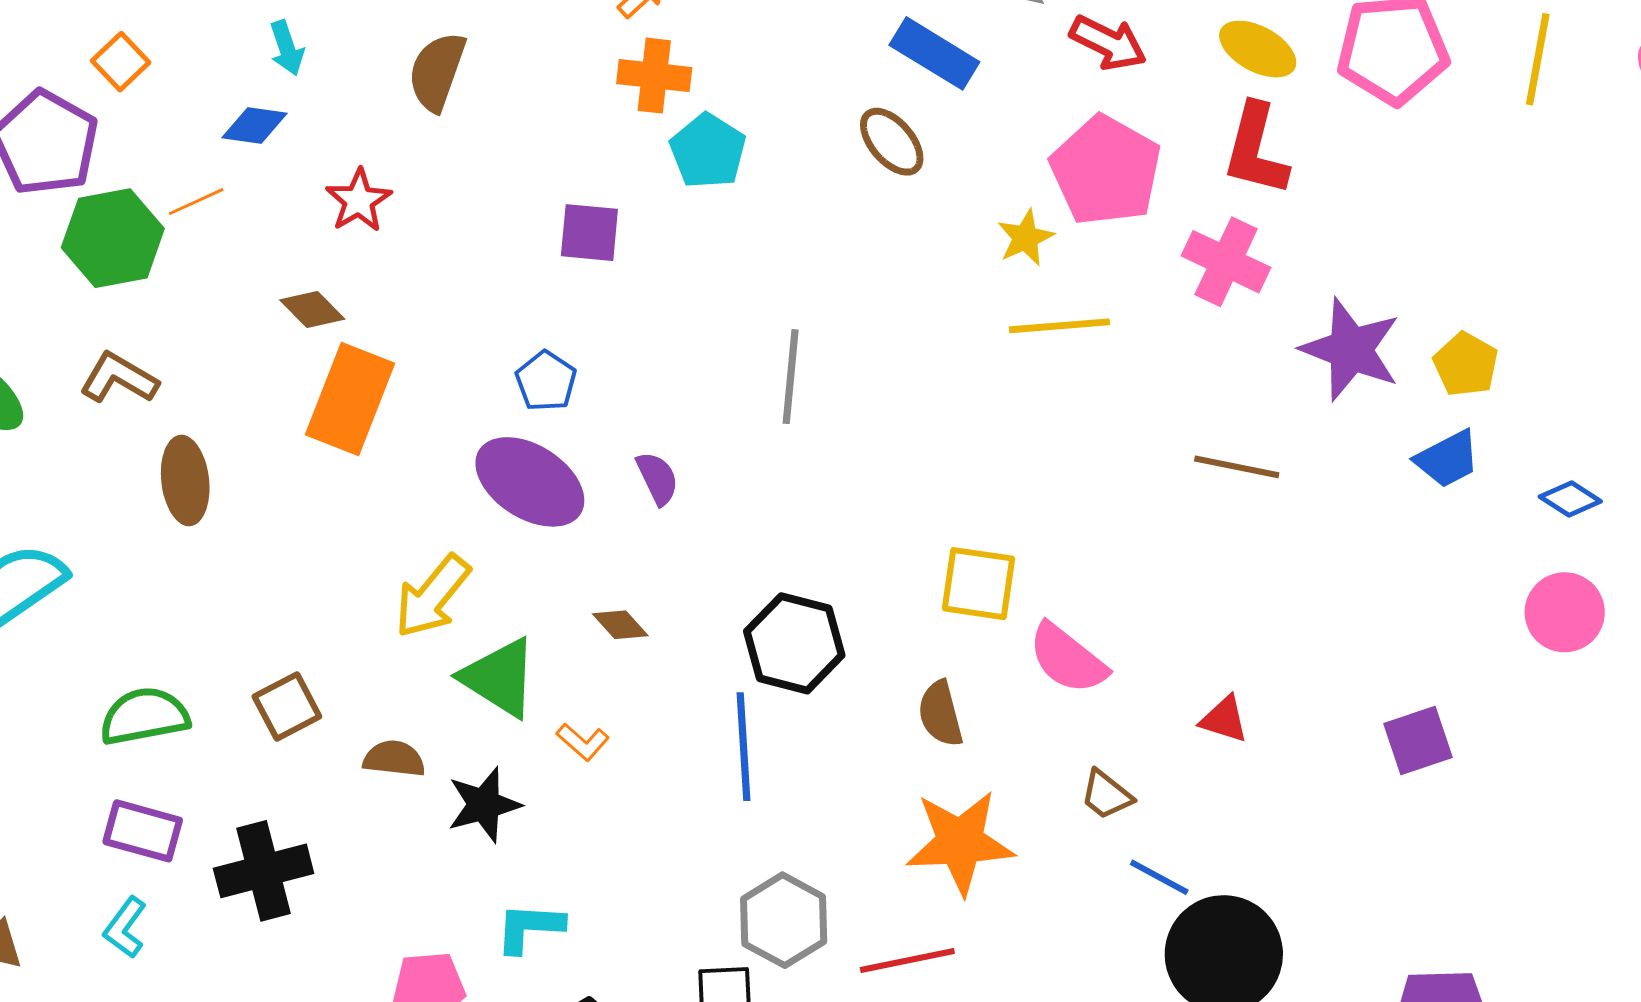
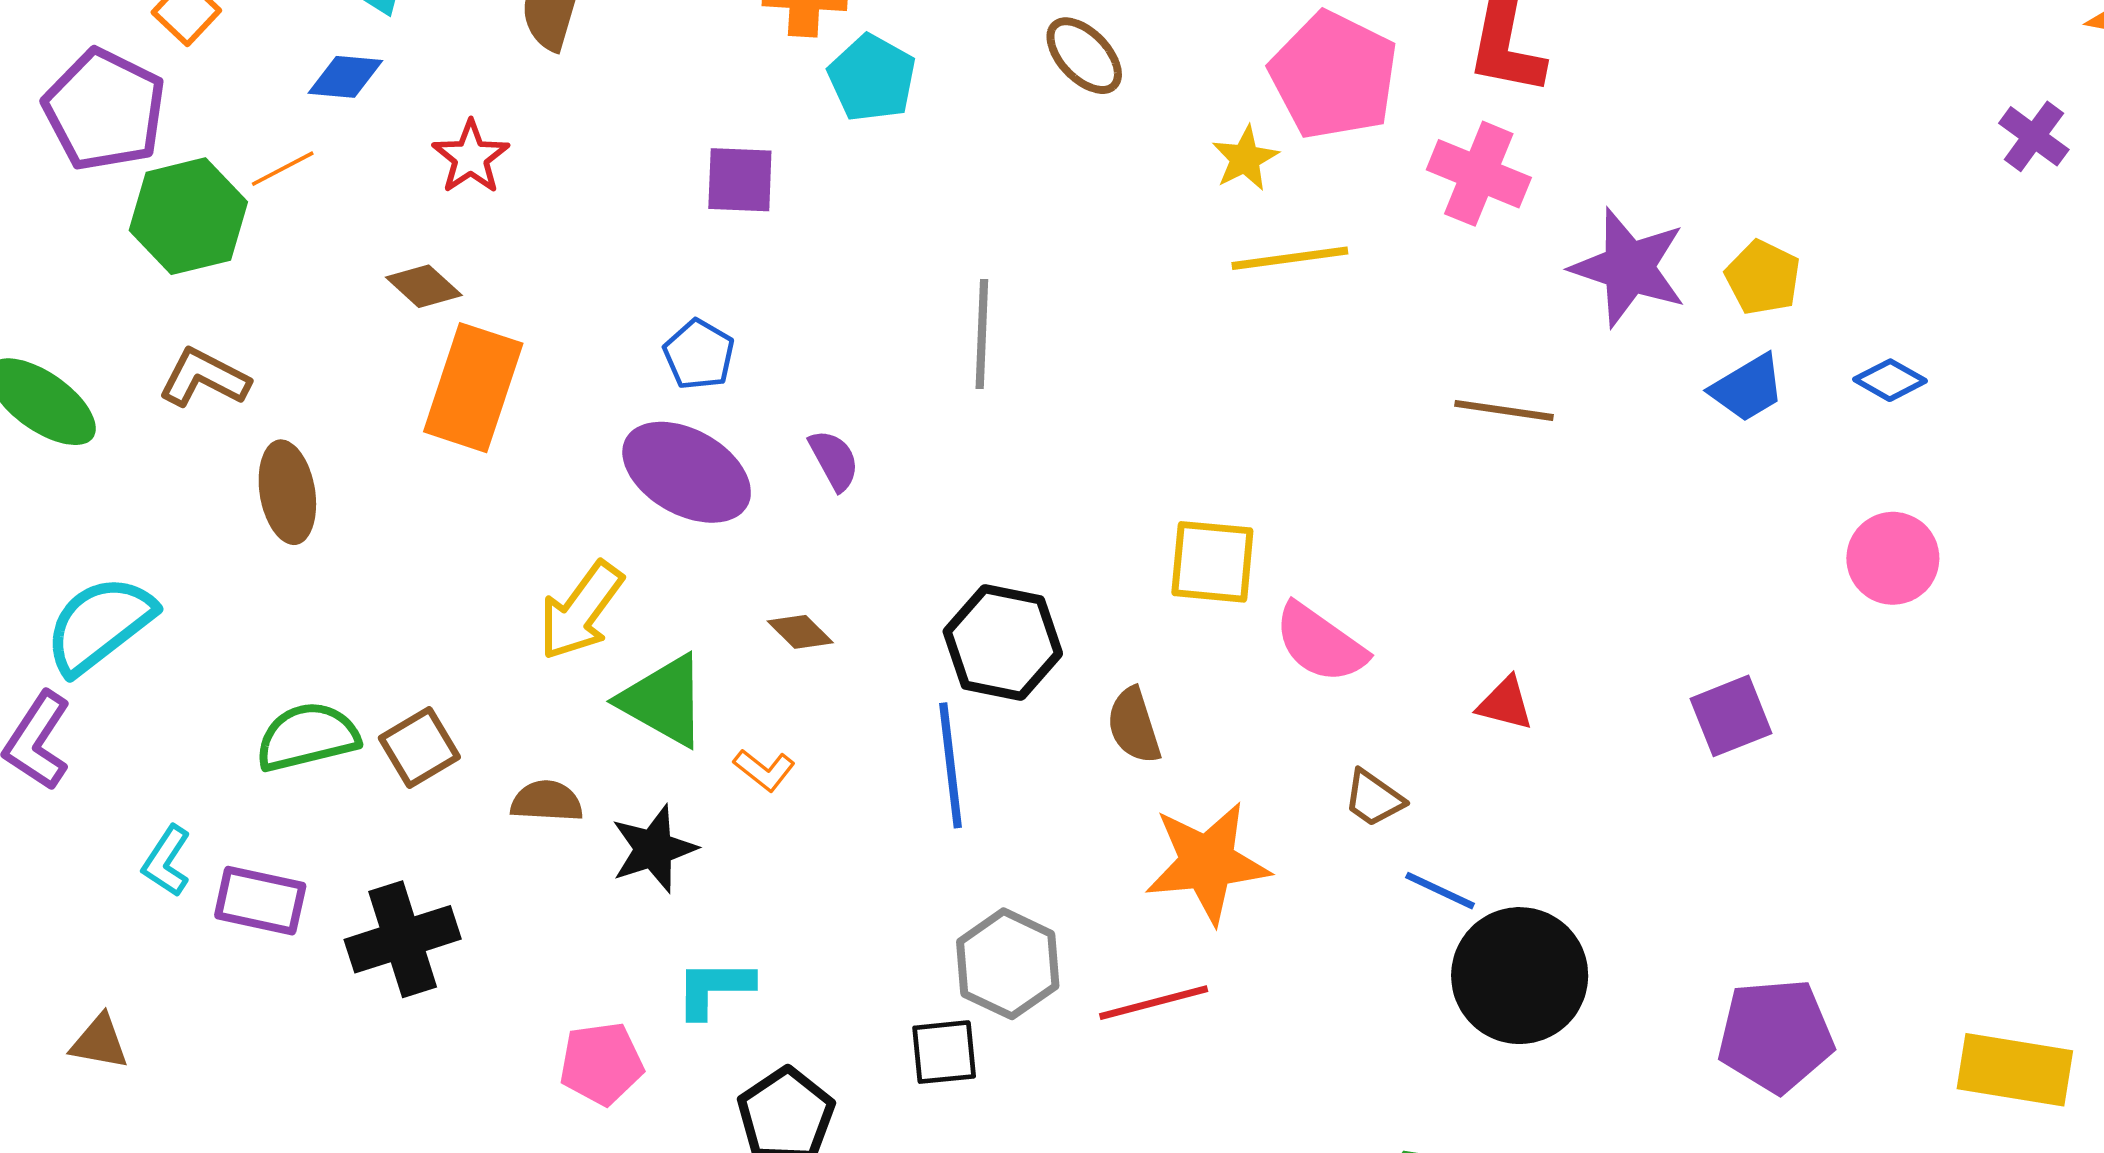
blue diamond: (1570, 499) -> (1890, 380), moved
brown semicircle: (940, 714) -> (1134, 726), moved
green semicircle: (144, 716) -> (307, 737), moved
cyan L-shape: (125, 927) -> (167, 861), moved

